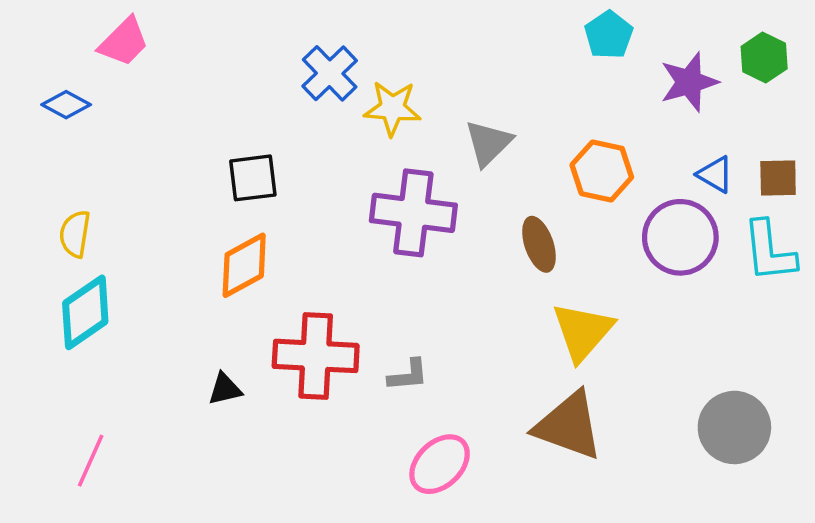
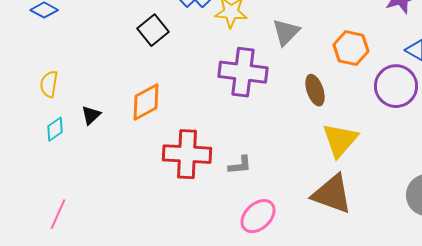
black square: (253, 178) -> (153, 30), moved, turned -32
cyan diamond: (85, 312) -> (55, 129), size x0.6
black triangle: (225, 389) -> (91, 115), moved, turned -30

